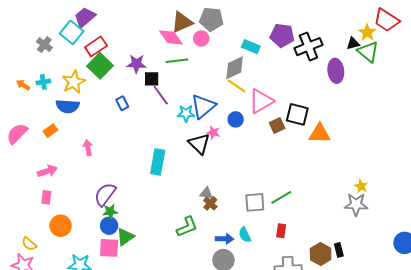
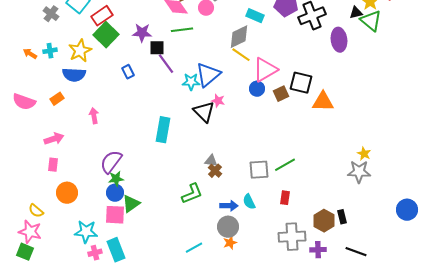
blue circle: (236, 119) -> (257, 89), moved
pink semicircle: (17, 134) -> (24, 102), turned -115

